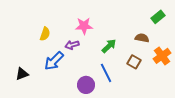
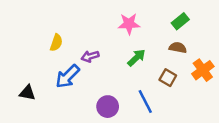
green rectangle: (158, 17) -> (180, 21), moved
pink star: (84, 26) -> (129, 24), moved
blue line: (106, 73) -> (145, 102), moved
black triangle: (22, 74) -> (27, 93), turned 32

